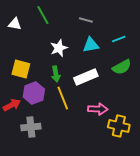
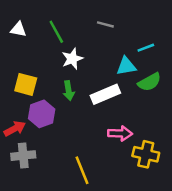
green line: (43, 15) -> (56, 32), moved
cyan triangle: (91, 45) -> (126, 66), moved
yellow line: (63, 98) -> (82, 170), moved
gray cross: (31, 127) -> (23, 156), moved

